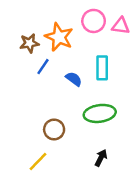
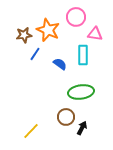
pink triangle: (121, 26) -> (95, 34), moved
brown circle: (54, 129) -> (66, 117), moved

